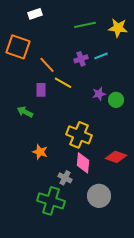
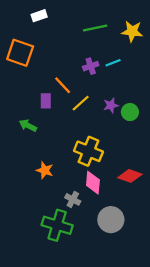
orange line: (47, 65) -> (63, 85), moved
yellow line: (63, 83) -> (81, 103), moved, turned -72

